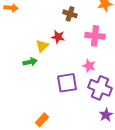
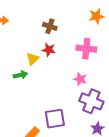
brown cross: (70, 14) -> (50, 26), moved
purple square: (67, 83) -> (55, 119), moved

